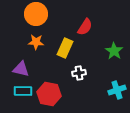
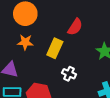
white cross: (79, 73) -> (69, 74), turned 32

